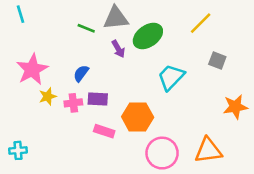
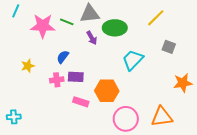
cyan line: (21, 14) -> (16, 11), turned 40
green ellipse: (148, 36) -> (115, 28), turned 35
pink star: (32, 69) -> (43, 26), moved, turned 30
yellow star: (48, 96) -> (28, 66), moved

